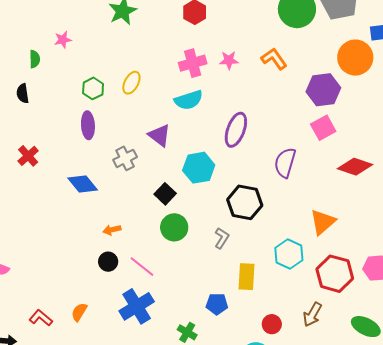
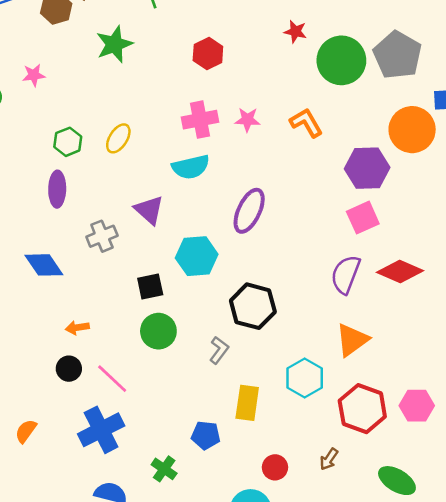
purple semicircle: (285, 163) -> (346, 274), moved
black square: (165, 194) -> (150, 286), turned 30
brown arrow: (312, 314) -> (329, 459), size x0.7

